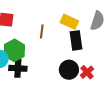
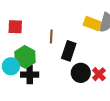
yellow rectangle: (69, 22) -> (92, 24), moved
black rectangle: (76, 40) -> (69, 51), moved, turned 30

